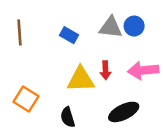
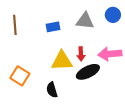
blue circle: (134, 26) -> (113, 15), moved
blue rectangle: (69, 35) -> (53, 27), turned -40
black ellipse: (124, 112) -> (88, 72), moved

